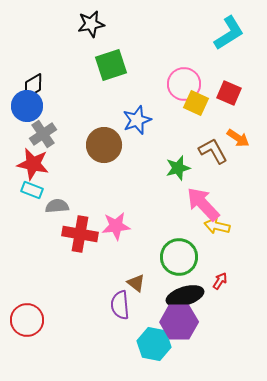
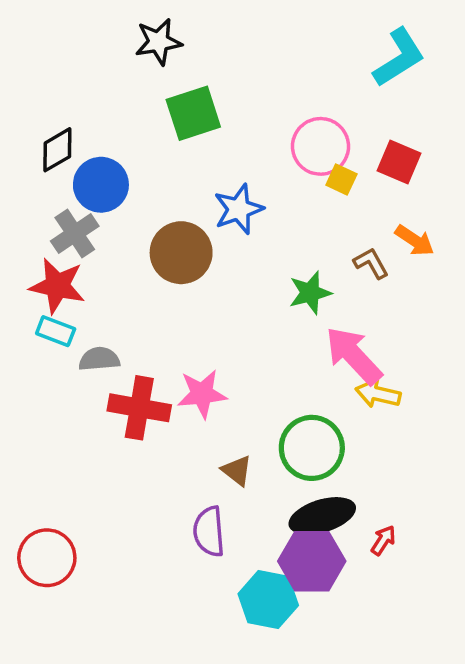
yellow square: (196, 103) -> (341, 179), size x0.7
blue circle: (27, 106) -> (101, 185), moved
brown L-shape: (213, 151) -> (371, 263), size x0.7
red arrow: (220, 281) -> (383, 540), moved
brown triangle: (136, 283) -> (237, 471), moved

